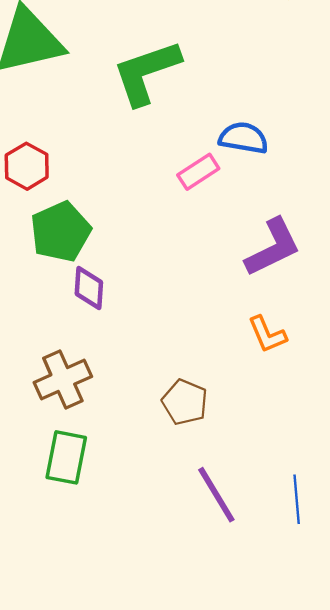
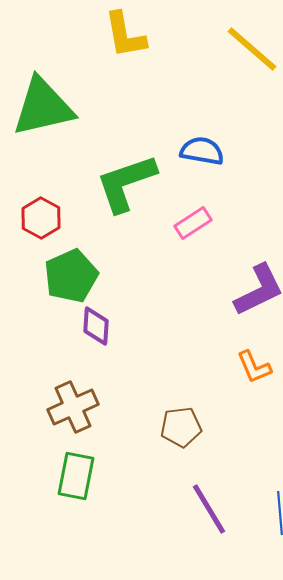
green L-shape: (146, 72) -> (126, 183), moved
blue semicircle: (243, 138) -> (202, 151), moved
brown pentagon: (185, 402) -> (181, 427), turned -30

